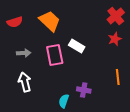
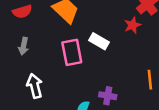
red star: (115, 39) -> (133, 25), moved
gray arrow: (24, 53) -> (24, 46), moved, turned 104

